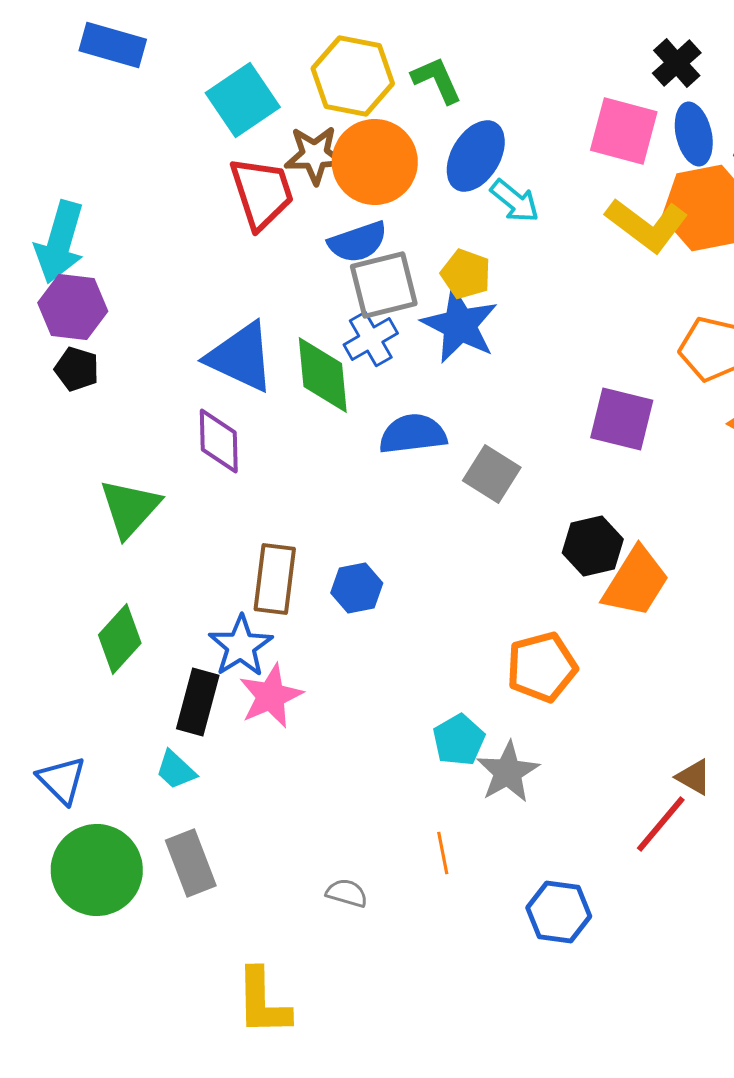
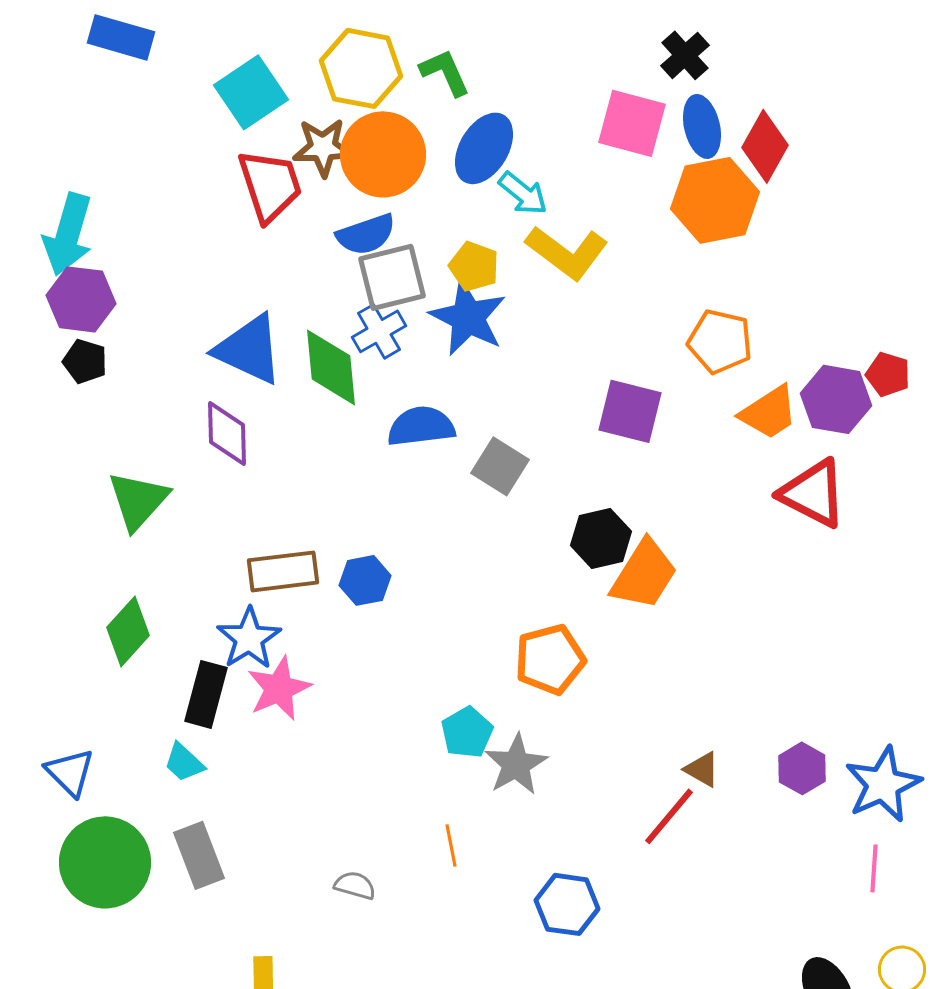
yellow L-shape: (647, 225) -> (567, 252), moved
brown rectangle: (275, 579) -> (283, 571), turned 76

